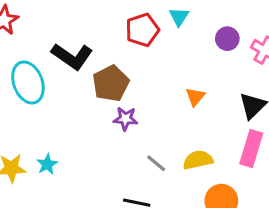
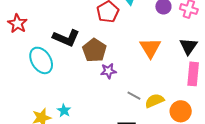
orange triangle: (195, 97) -> (150, 48), size x1.6
yellow semicircle: (198, 160) -> (154, 101), moved

